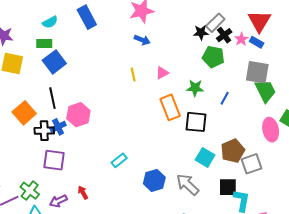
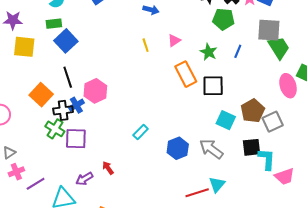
green star: (195, 88) -> (209, 52), turned 30
blue line: (225, 98) -> (238, 51), moved
green cross: (30, 191) -> (55, 129), moved

